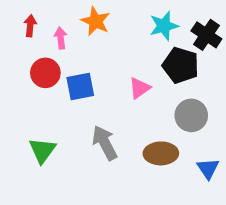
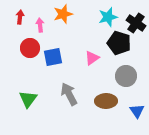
orange star: (96, 21) -> (63, 14), turned 30

